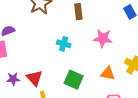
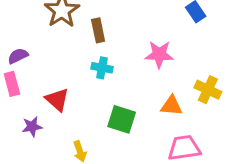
brown rectangle: (78, 12) -> (98, 30), moved
red triangle: (34, 78) -> (57, 100), moved

